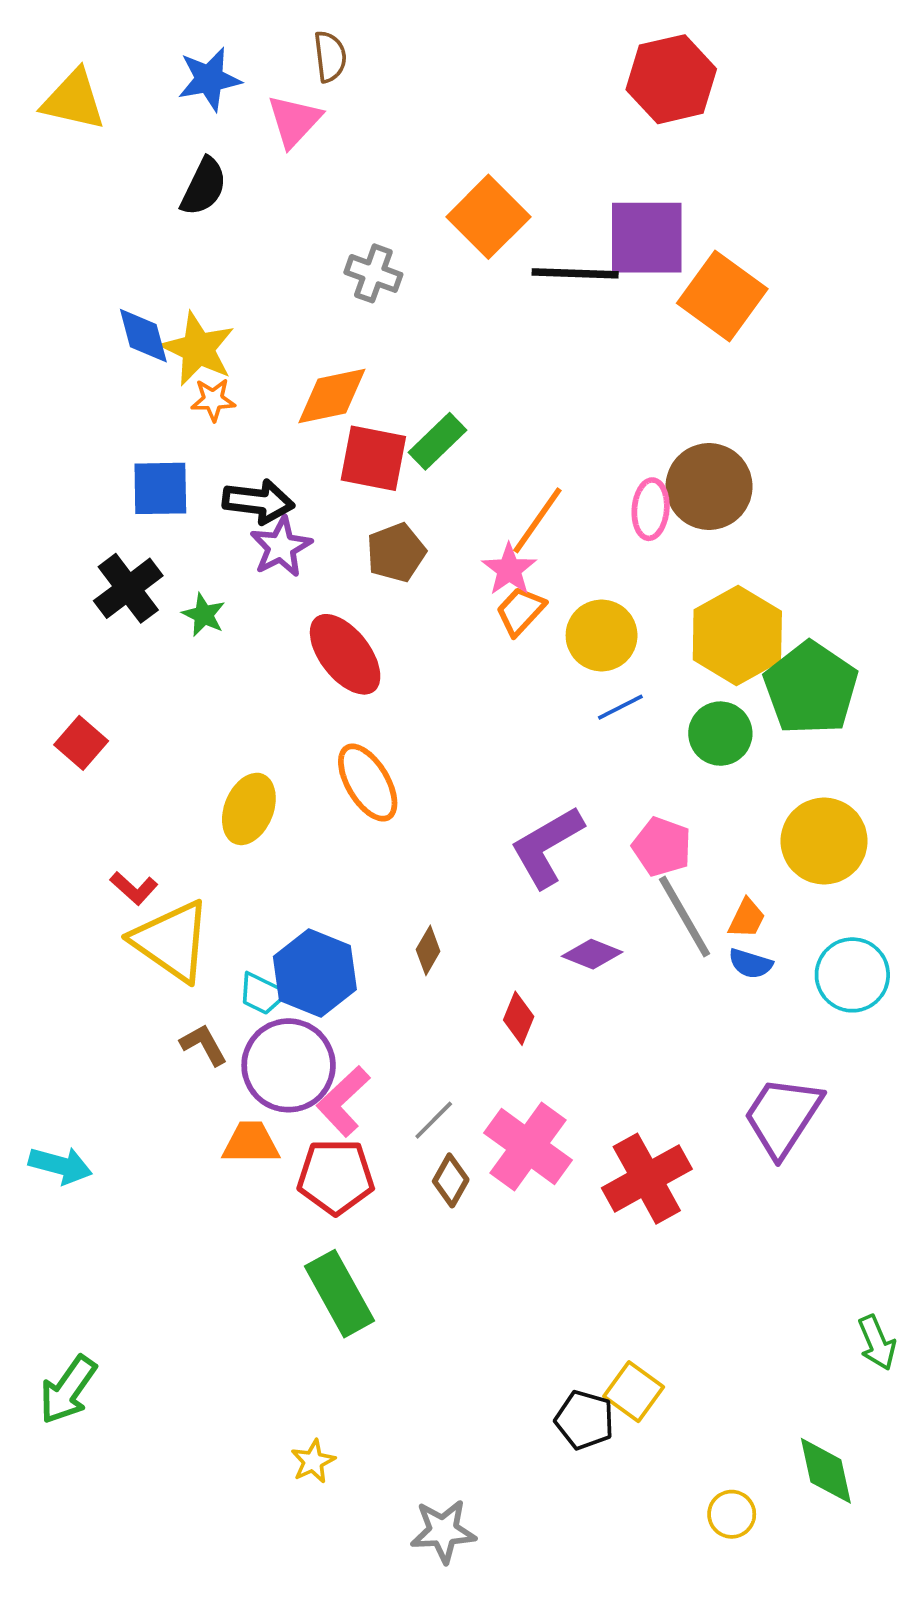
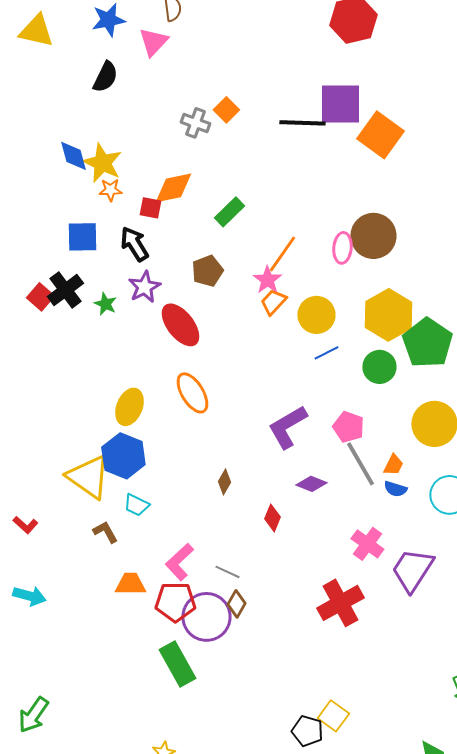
orange square: (488, 217) -> (226, 110), moved, size x0.6
red square: (373, 458) -> (150, 208), moved, size x0.6
black arrow: (258, 502) -> (134, 244), turned -129
purple star: (281, 547) -> (144, 287), moved
red square: (81, 743) -> (40, 297), moved
red L-shape: (134, 888) -> (25, 525), moved
blue hexagon: (315, 973) -> (123, 456), moved
purple circle: (289, 1065) -> (206, 617), moved
gray line: (434, 1120) -> (227, 572), turned 70
pink cross: (528, 1147) -> (367, 544), moved, size x0.7

